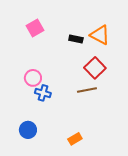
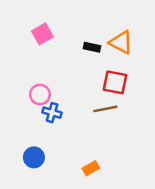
red square: (95, 68) -> (115, 82), turned -35

